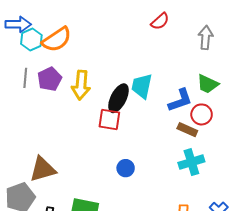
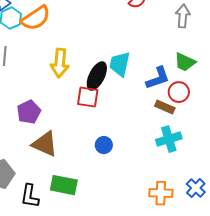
purple pentagon: (50, 79) -> (29, 112), moved
brown triangle: (43, 169) -> (45, 144), moved, turned 40

